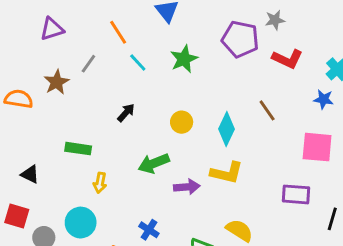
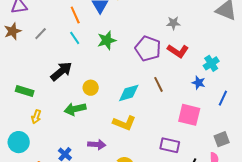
orange line: (118, 32) -> (75, 15), moved
purple pentagon: (240, 39) -> (148, 49), moved
brown star: (57, 82) -> (13, 31), moved
black arrow: (126, 113) -> (61, 71), size x1.6
yellow circle: (182, 122) -> (91, 88), moved
cyan diamond: (226, 129) -> (129, 93), turned 40
purple arrow: (187, 187) -> (97, 145), moved

